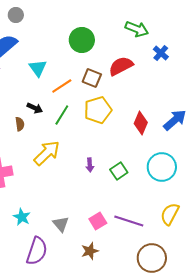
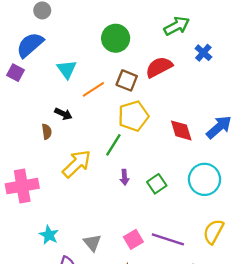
green arrow: (137, 29) -> (177, 26), turned -50
green line: (62, 115) -> (113, 145), moved
red diamond: (141, 123) -> (181, 130), turned -40

